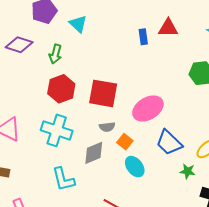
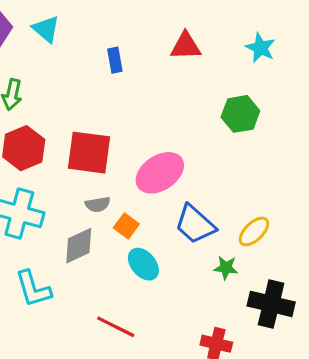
cyan triangle: (78, 24) -> (46, 29), moved
blue rectangle: (143, 37) -> (115, 60), moved

